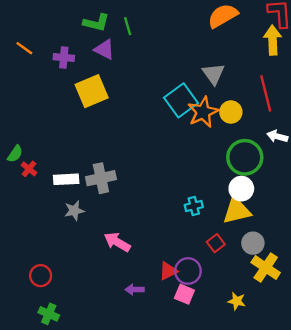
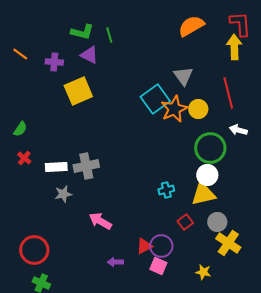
green semicircle: (15, 154) -> (20, 129), moved
red circle: (41, 276) -> (34, 250), size x1.5

